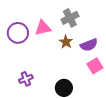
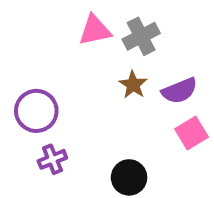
pink triangle: (43, 28) -> (95, 30), moved
purple circle: (18, 33) -> (36, 111), moved

